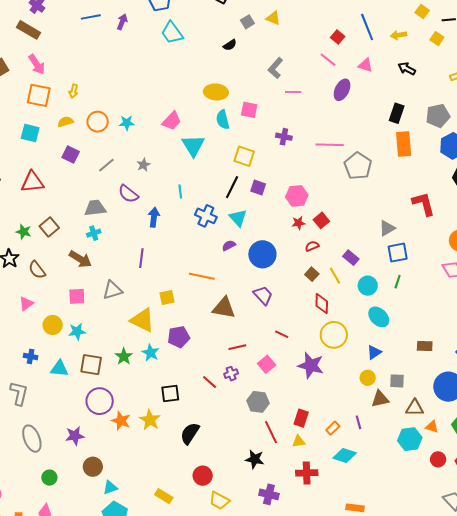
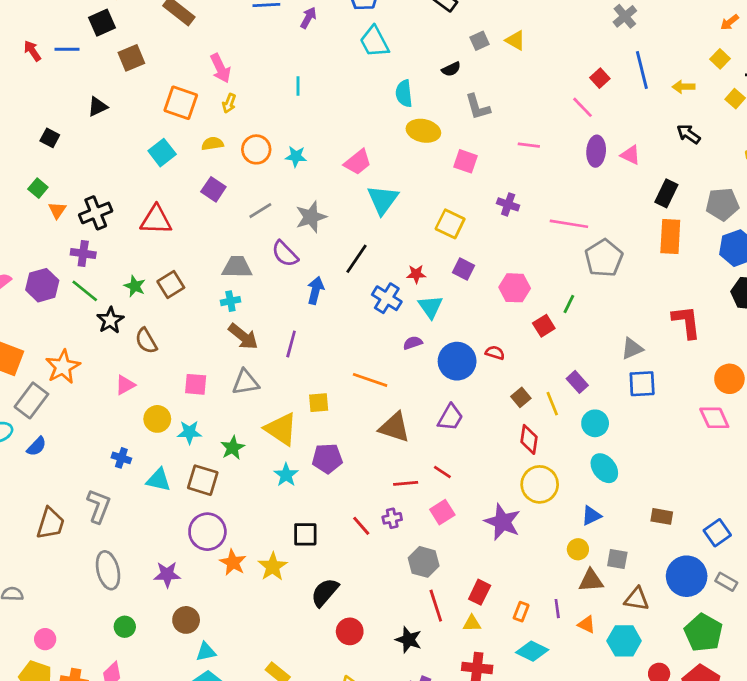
pink arrow: (37, 64) -> (220, 68), moved
pink triangle: (365, 65) -> (630, 155), moved
gray L-shape: (275, 68) -> (478, 107), moved, turned -65
purple ellipse: (342, 90) -> (596, 151), turned -30
cyan semicircle: (223, 120) -> (404, 93), moved
cyan square: (30, 133) -> (162, 153), turned 30
gray star: (143, 165) -> (311, 217), size x1.6
black line: (232, 187) -> (356, 259), moved
cyan line: (180, 191) -> (298, 86), moved
red star: (299, 223) -> (416, 274), moved
red semicircle: (312, 246) -> (495, 353), moved, turned 32
brown arrow: (80, 259) -> (243, 337), moved
green line: (398, 282) -> (569, 304), moved
purple trapezoid: (263, 295) -> (450, 417), turned 65
red line: (282, 334) -> (442, 472), moved
green star: (124, 356) -> (233, 448), moved
orange triangle: (432, 427) -> (587, 624), moved
orange rectangle: (333, 428) -> (521, 612), turned -32
red circle: (203, 476) -> (350, 631), moved

